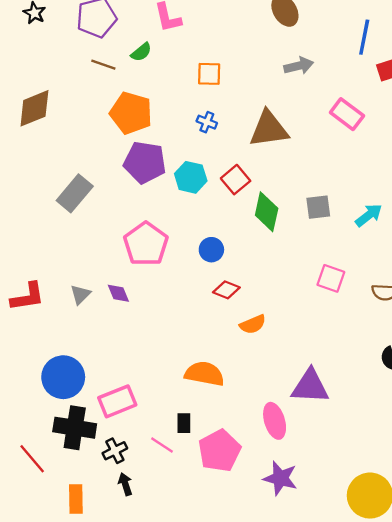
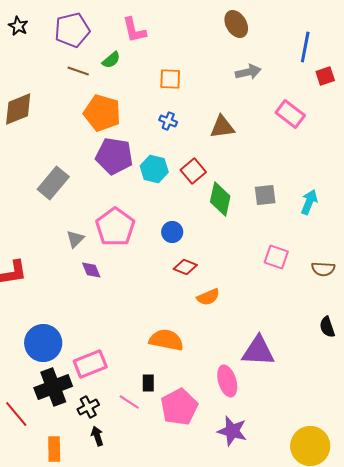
brown triangle: (269, 129) -> (222, 127), size x0.7
cyan arrow: (369, 215) -> (309, 202), turned -30
gray triangle: (80, 294) -> (75, 239), moved
black cross: (75, 428) -> (53, 387), turned -30

